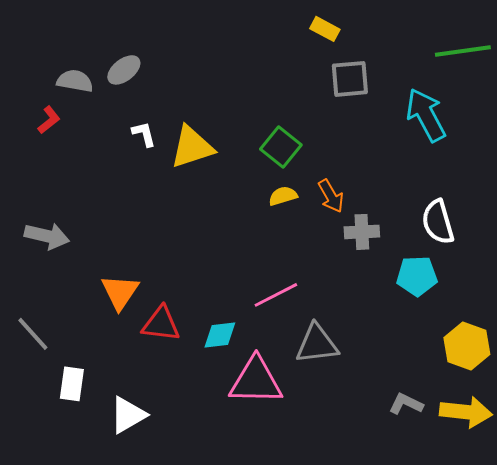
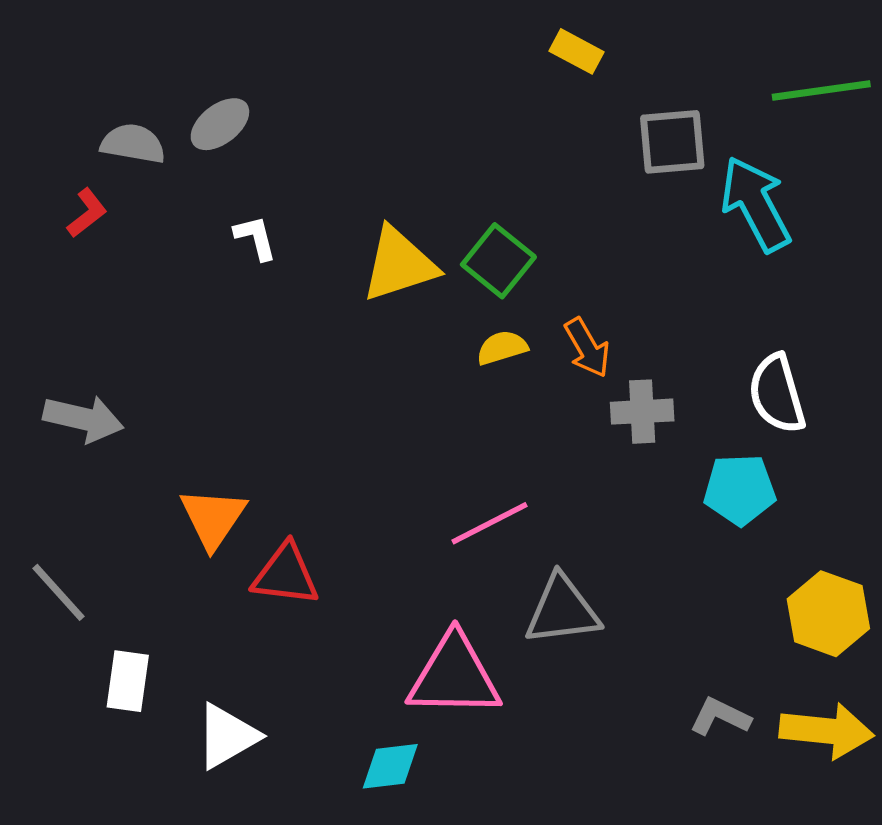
gray square: (350, 79) -> (672, 142), moved
yellow triangle: (192, 147) -> (399, 264), moved
cyan diamond: (220, 335) -> (390, 766), moved

